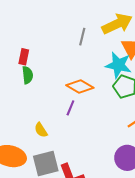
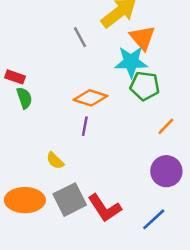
gray line: (82, 37) -> (80, 37), turned -30
red rectangle: (24, 57) -> (15, 77), turned -70

